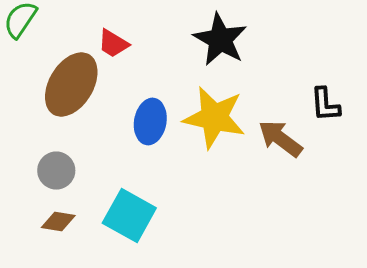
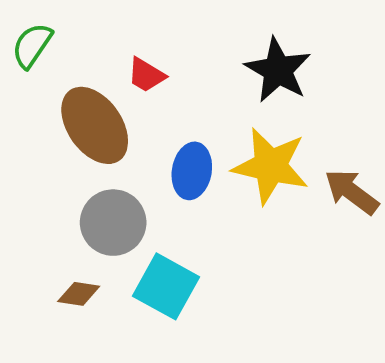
brown ellipse: (71, 84) -> (95, 125), turned -66
gray circle: (56, 170) -> (113, 223), moved, size x1.4

